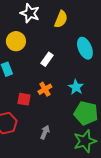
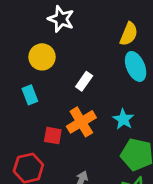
yellow semicircle: (61, 19) -> (129, 34), moved
orange cross: (45, 89) -> (81, 122), size x1.5

